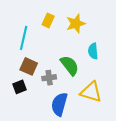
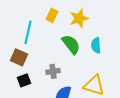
green semicircle: (70, 65) -> (71, 44), moved
brown square: (29, 66) -> (19, 57), moved

